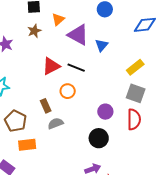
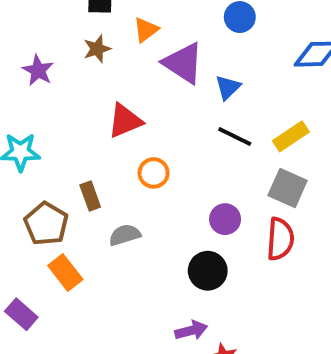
black line: (76, 68) -> (235, 136), moved
brown rectangle: (46, 106) -> (90, 196), moved
orange rectangle: (27, 145) -> (65, 272), turned 54

